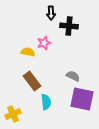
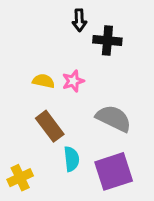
pink star: (44, 43) -> (73, 81), moved
gray semicircle: (73, 76) -> (114, 118), size x1.6
purple square: (82, 99) -> (114, 171), moved, turned -30

